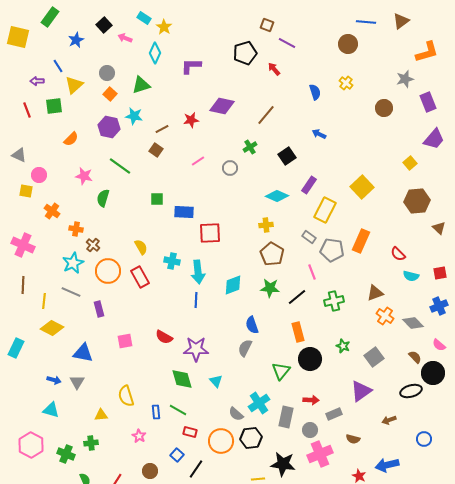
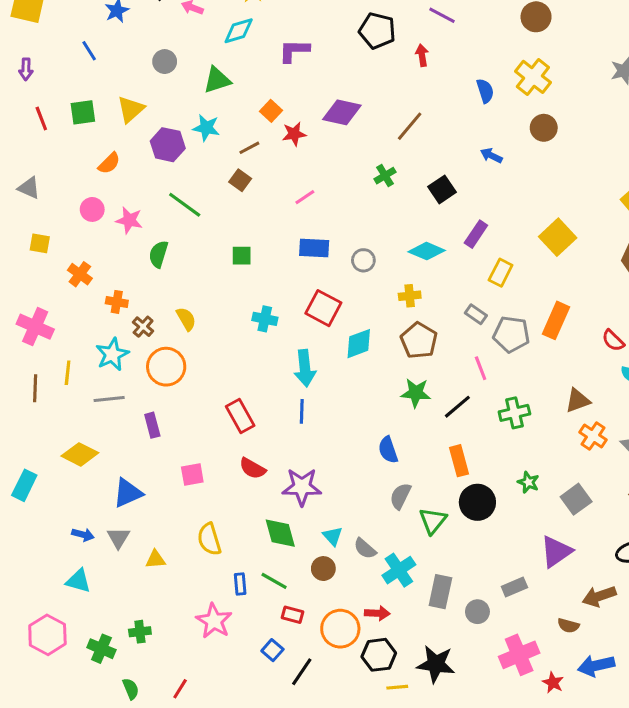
cyan diamond: (155, 53) -> (239, 31), turned 50
black pentagon: (245, 53) -> (377, 31), turned 30
red arrow: (274, 69) -> (422, 55), turned 32
purple arrow: (37, 81) -> (26, 69), moved, turned -88
yellow cross: (346, 83) -> (533, 77), size x1.6
yellow triangle: (74, 85) -> (131, 109), moved
orange square: (110, 94) -> (271, 111), moved
brown circle: (384, 108) -> (544, 128), moved
gray circle: (230, 168) -> (363, 260), moved
pink circle: (39, 175) -> (92, 209), moved
yellow rectangle: (325, 210) -> (501, 273), size x0.7
blue rectangle: (184, 212) -> (314, 248), moved
red square: (210, 233) -> (323, 308), turned 30
yellow semicircle: (141, 247) -> (186, 319), moved
cyan cross: (172, 261) -> (265, 319), moved
red rectangle: (140, 277) -> (240, 416), moved
cyan diamond: (233, 285) -> (359, 344), moved
gray line: (71, 292) -> (109, 399), turned -30
yellow line: (44, 301) -> (68, 373), moved
gray semicircle: (245, 348) -> (400, 496), moved
blue triangle: (83, 353) -> (128, 493), turned -35
yellow semicircle: (126, 396) -> (209, 539), moved
red arrow: (311, 400) -> (377, 613), moved
gray semicircle: (236, 414) -> (365, 549), moved
yellow triangle: (101, 415) -> (155, 559), moved
brown arrow: (389, 420) -> (599, 596), size x1.5
pink star: (139, 436) -> (214, 621), size x1.6
black hexagon: (251, 438) -> (379, 655), moved
brown semicircle: (353, 439) -> (568, 626), moved
pink cross: (320, 454) -> (519, 655), moved
brown circle: (150, 471) -> (323, 569), moved

